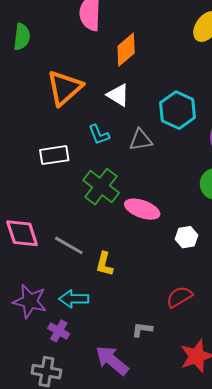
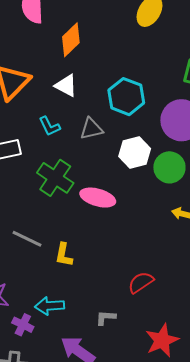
white hexagon: (186, 237) -> (135, 152), moved, size x1.4
cyan arrow: (74, 299) -> (49, 306), moved

